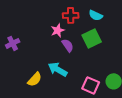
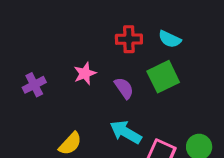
pink star: (58, 30) -> (85, 73), moved
cyan arrow: (58, 69) -> (126, 132), moved

